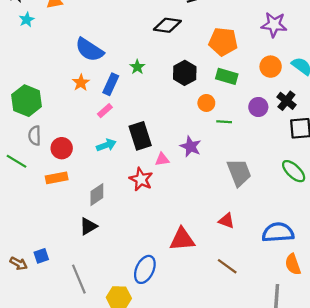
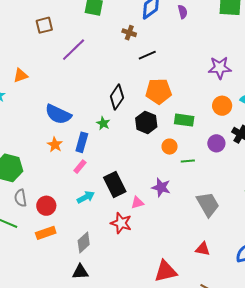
black diamond: (167, 25) -> (117, 97), moved, turned -55
orange pentagon: (223, 42) -> (159, 91), moved
black triangle: (88, 226) -> (80, 272), turned 36

